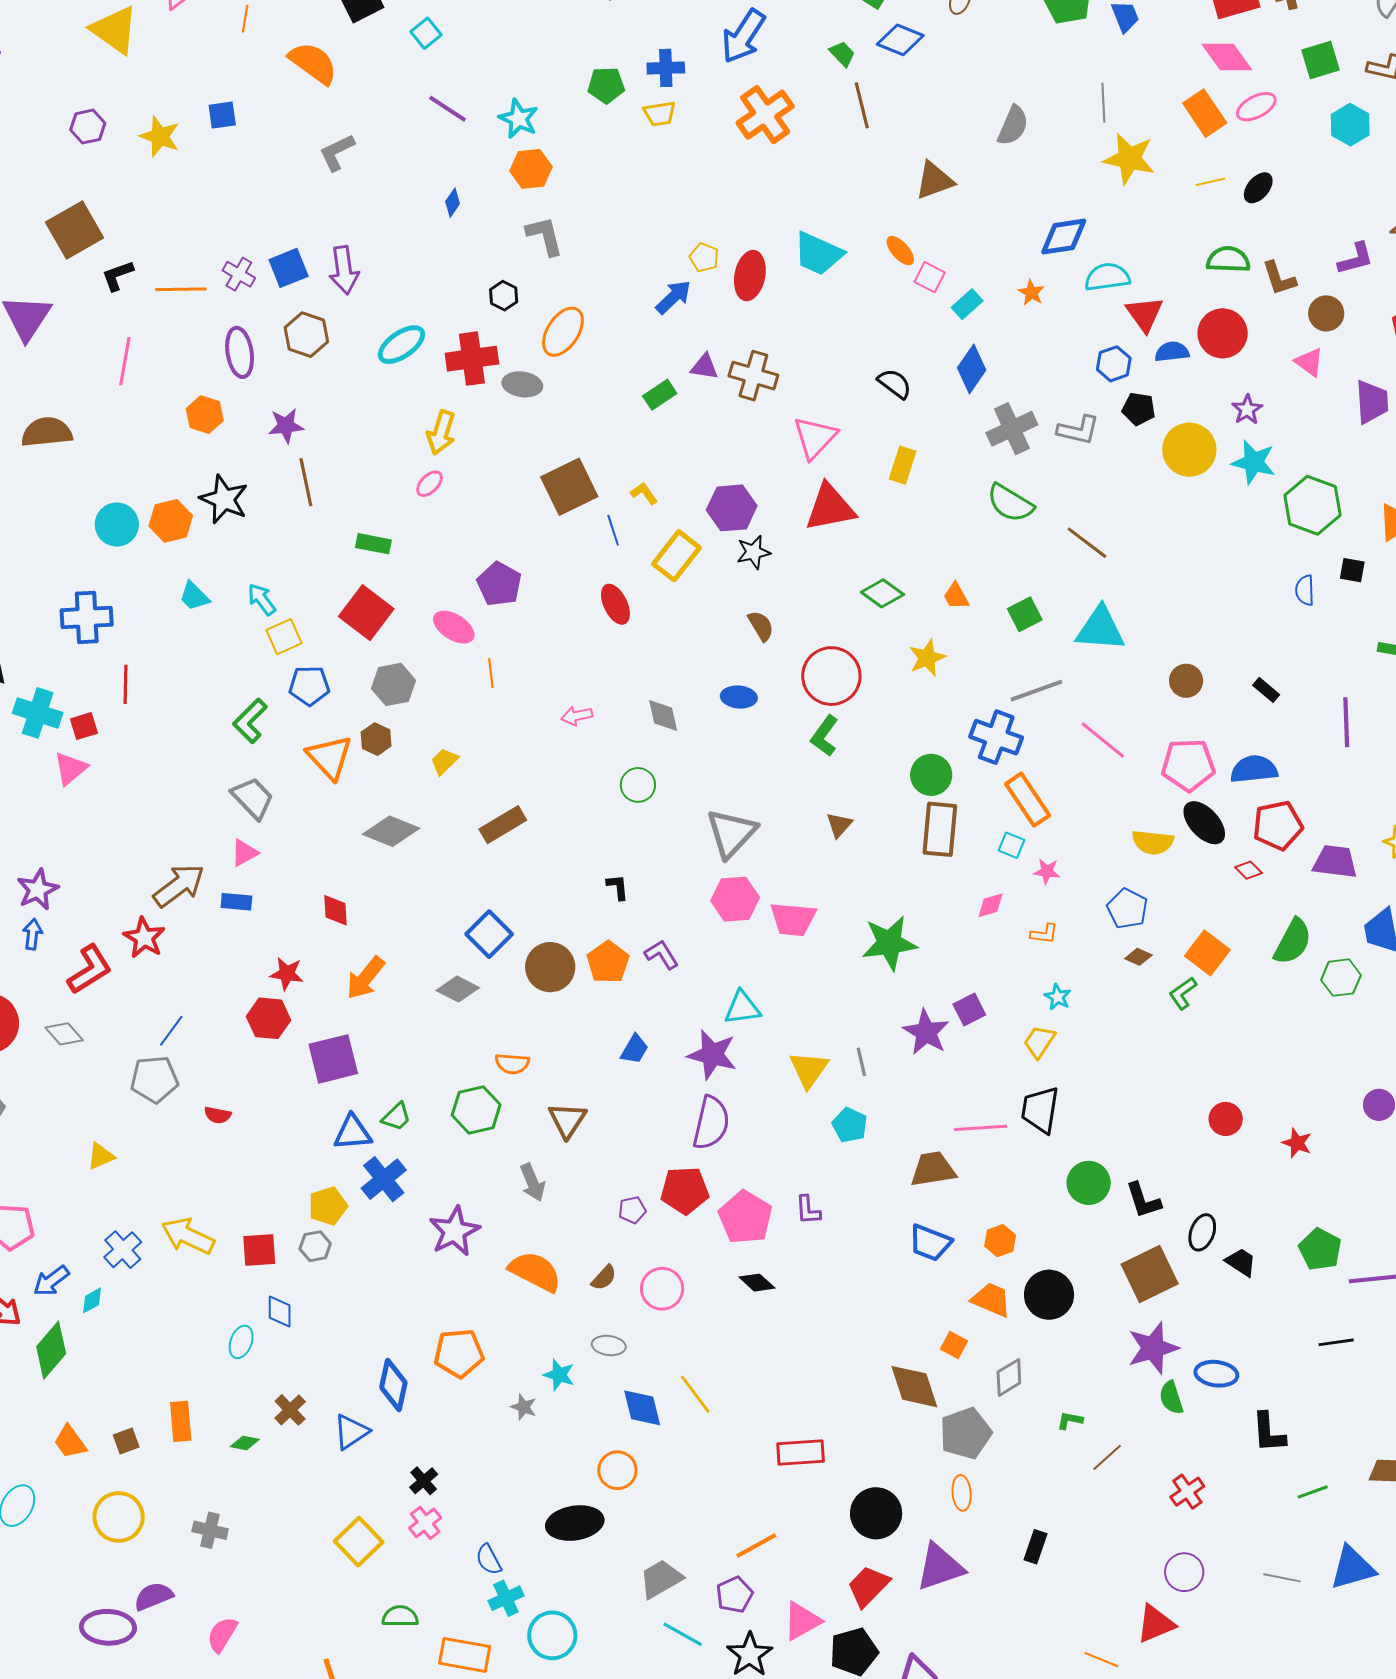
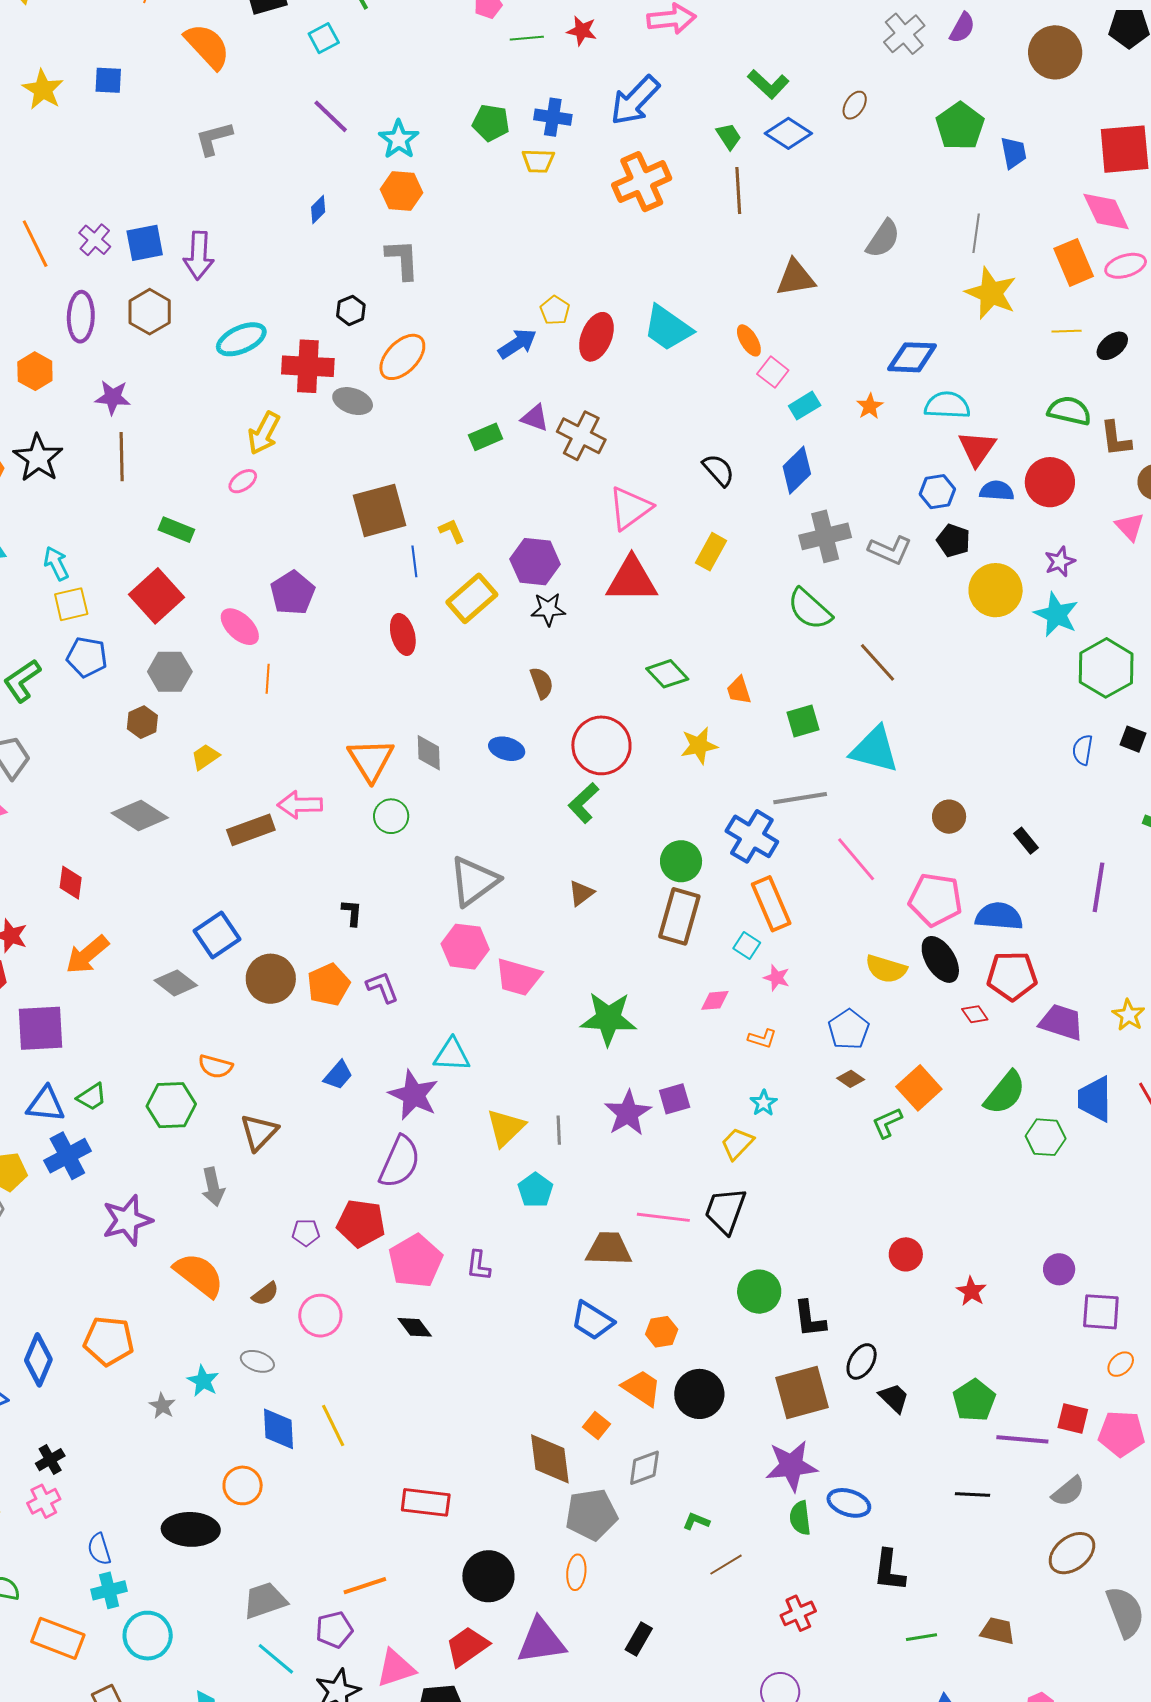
orange line: (181, 289) -> (35, 244), turned 54
pink arrow: (577, 716) -> (300, 805), moved, size x1.4
orange triangle: (329, 757) -> (371, 760), moved

